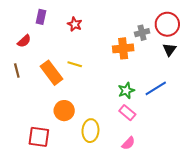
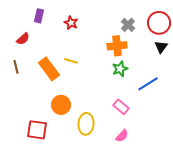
gray cross: (142, 33) -> (128, 25), moved, turned -32
green star: (126, 91) -> (120, 69), moved

